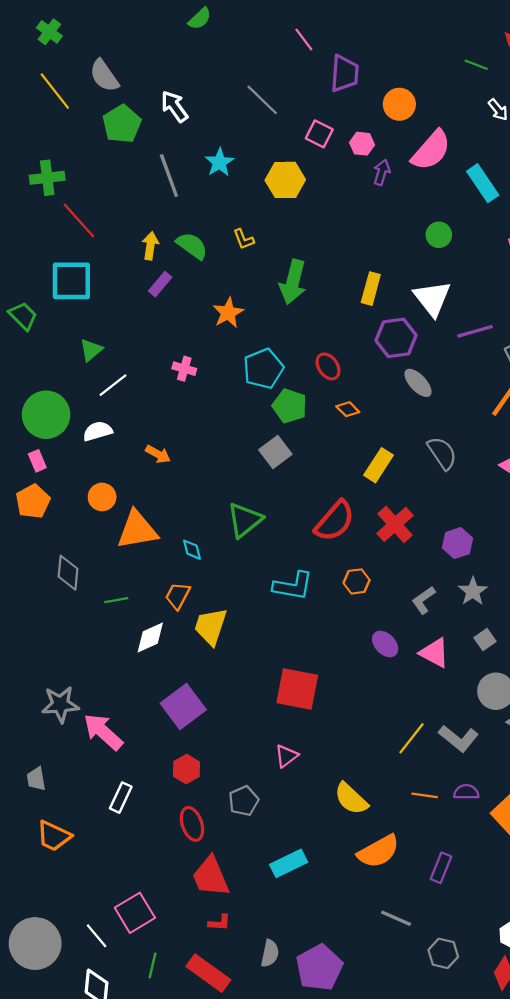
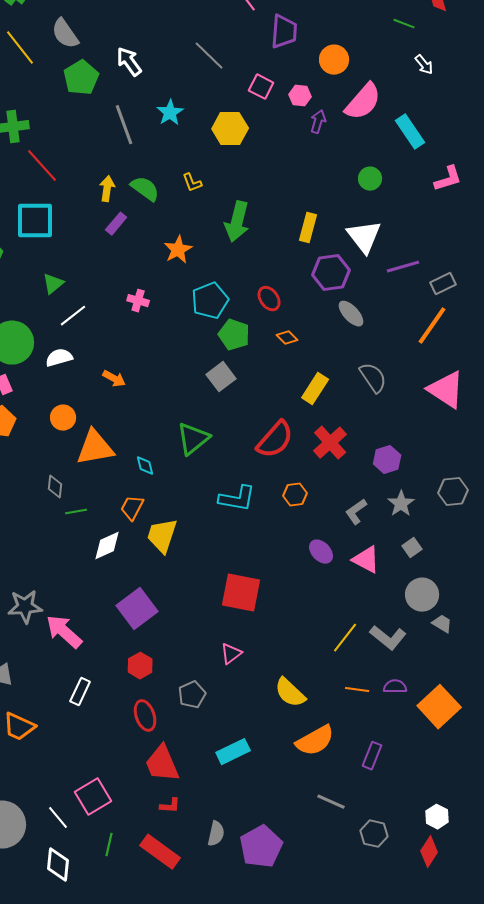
gray diamond: (68, 573) -> (55, 487), moved, size x0.7

